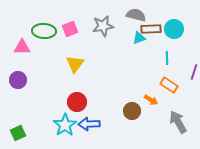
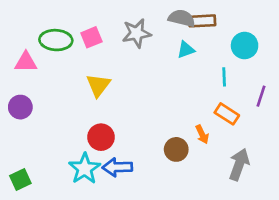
brown rectangle: (151, 29) -> (202, 21), moved
cyan circle: (174, 29) -> (245, 46), moved
orange arrow: (151, 100) -> (202, 134), turned 32
gray arrow: (178, 122) -> (239, 164), turned 50

